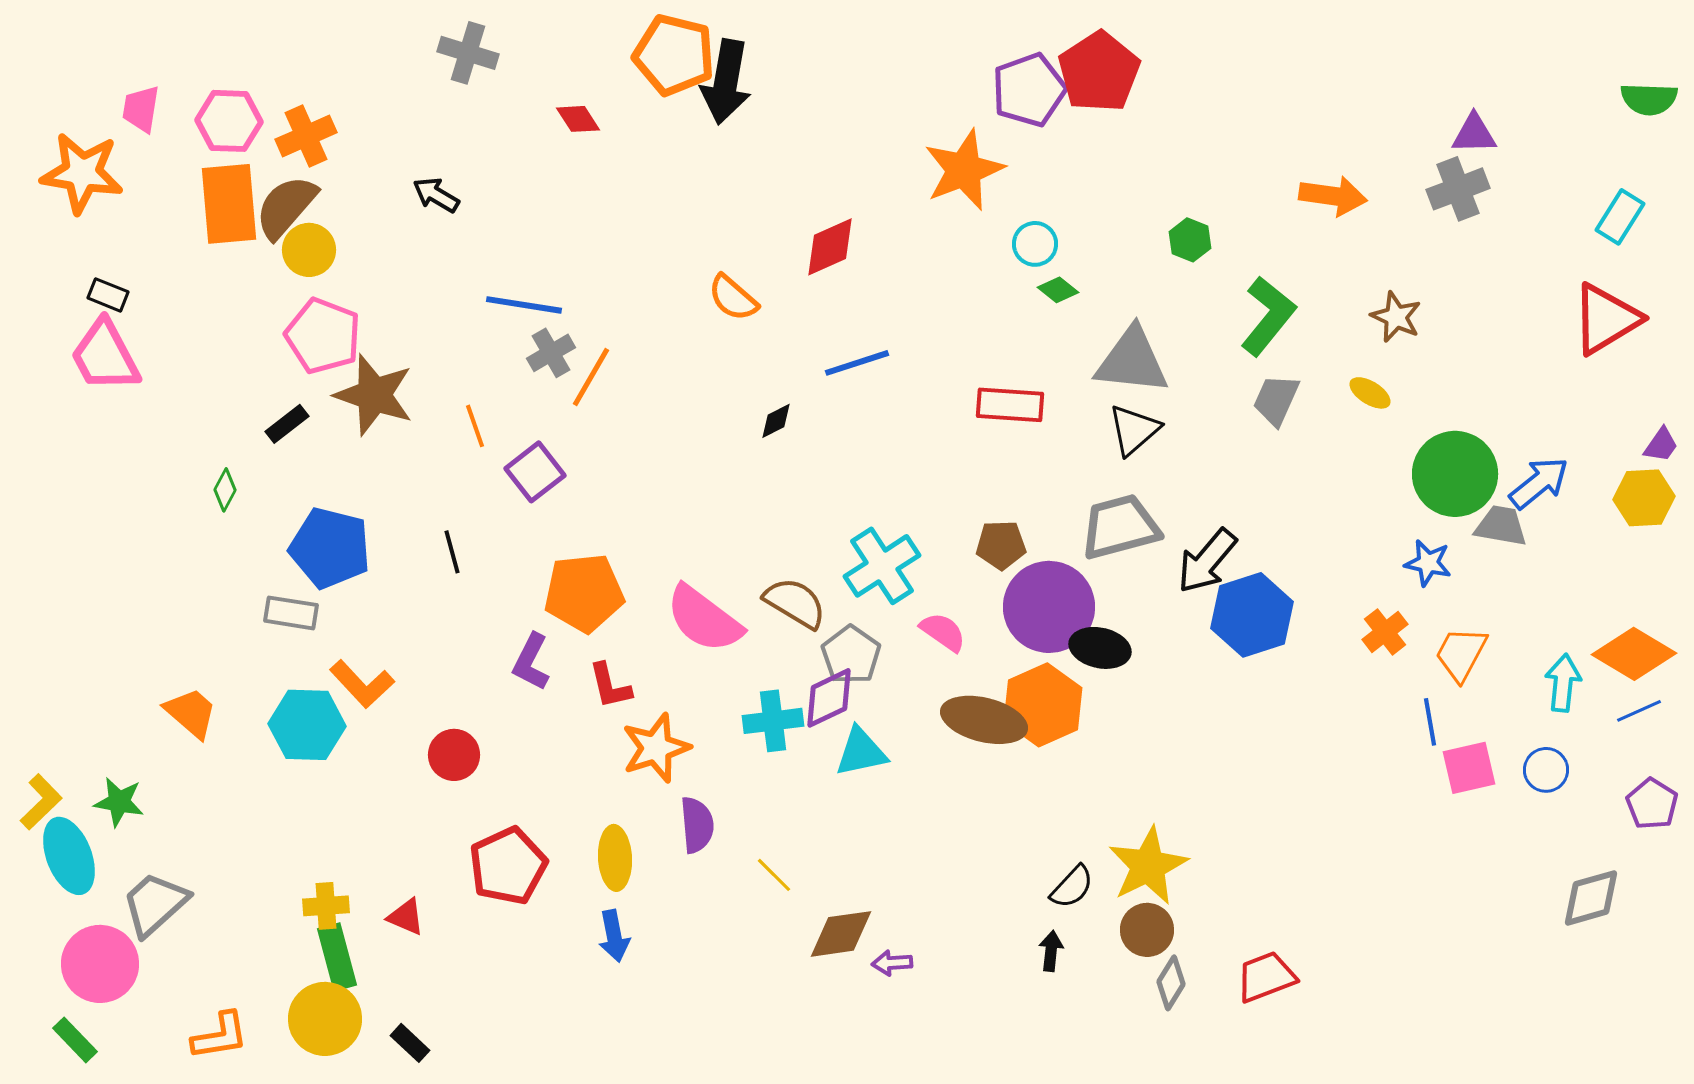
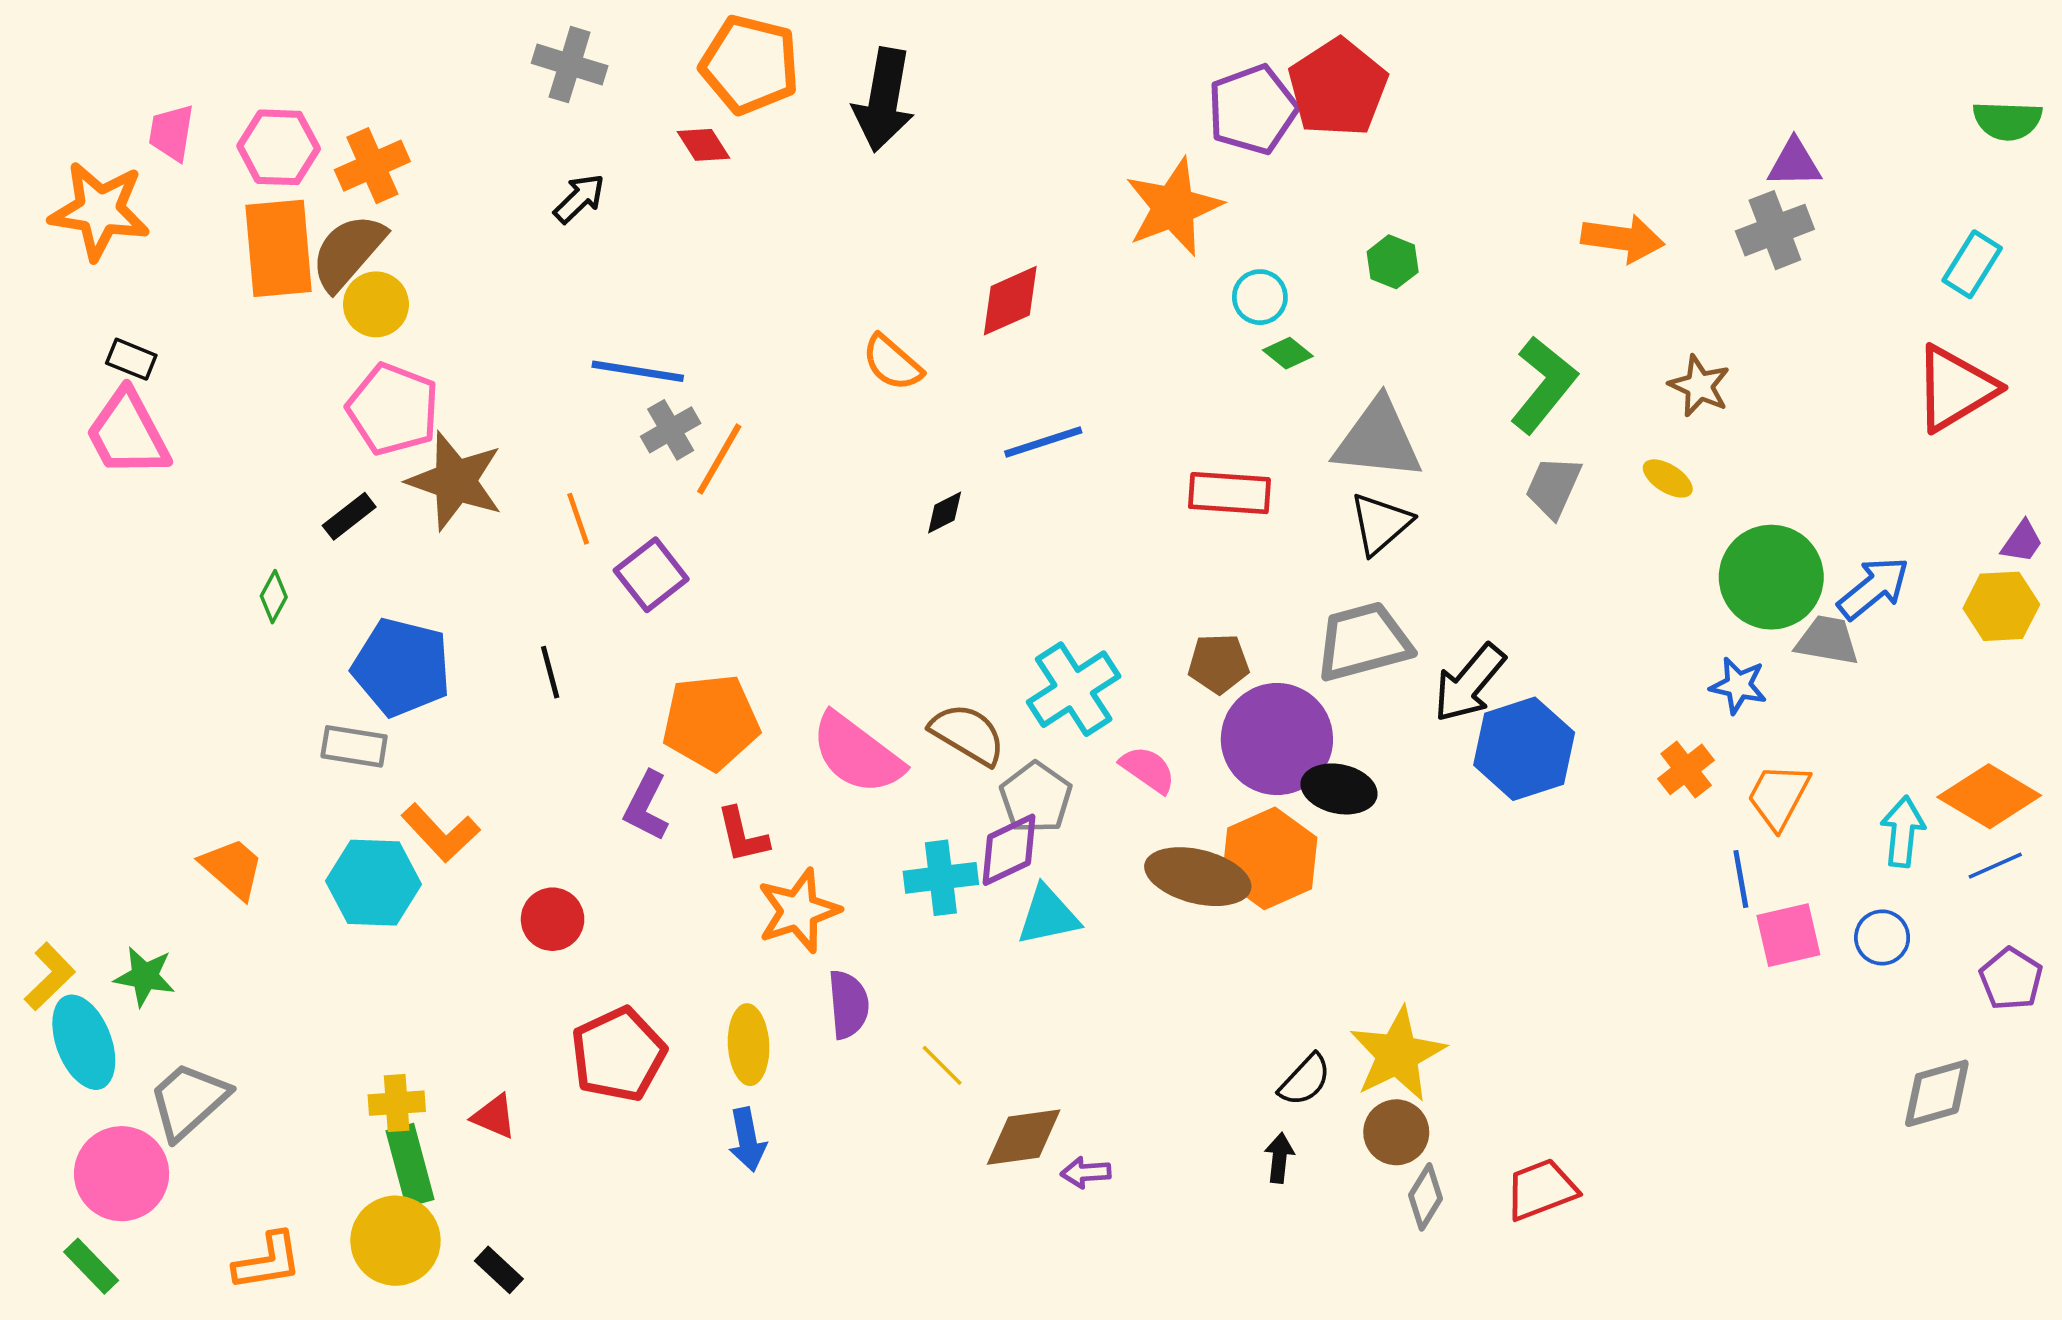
orange pentagon: (674, 55) -> (750, 65), moved
black arrow: (436, 195) -> (579, 198), moved, turned 105
green hexagon: (1190, 240) -> (1393, 262), moved

